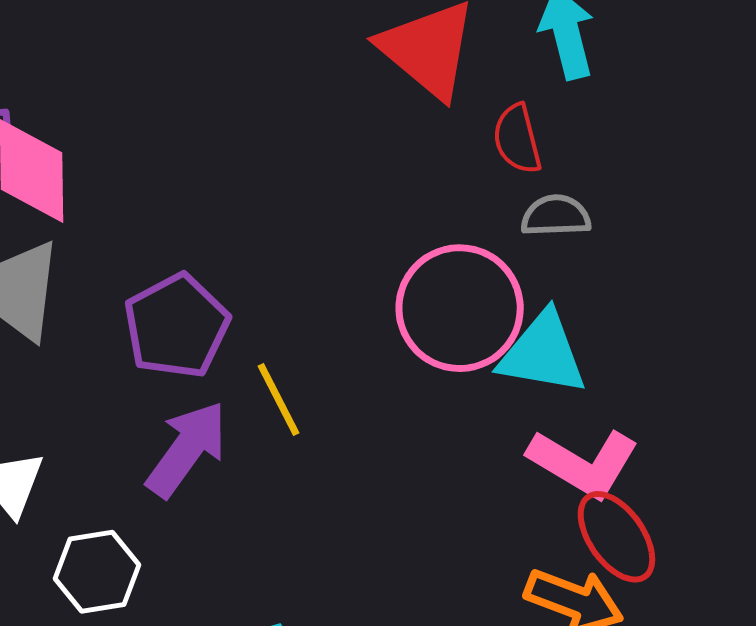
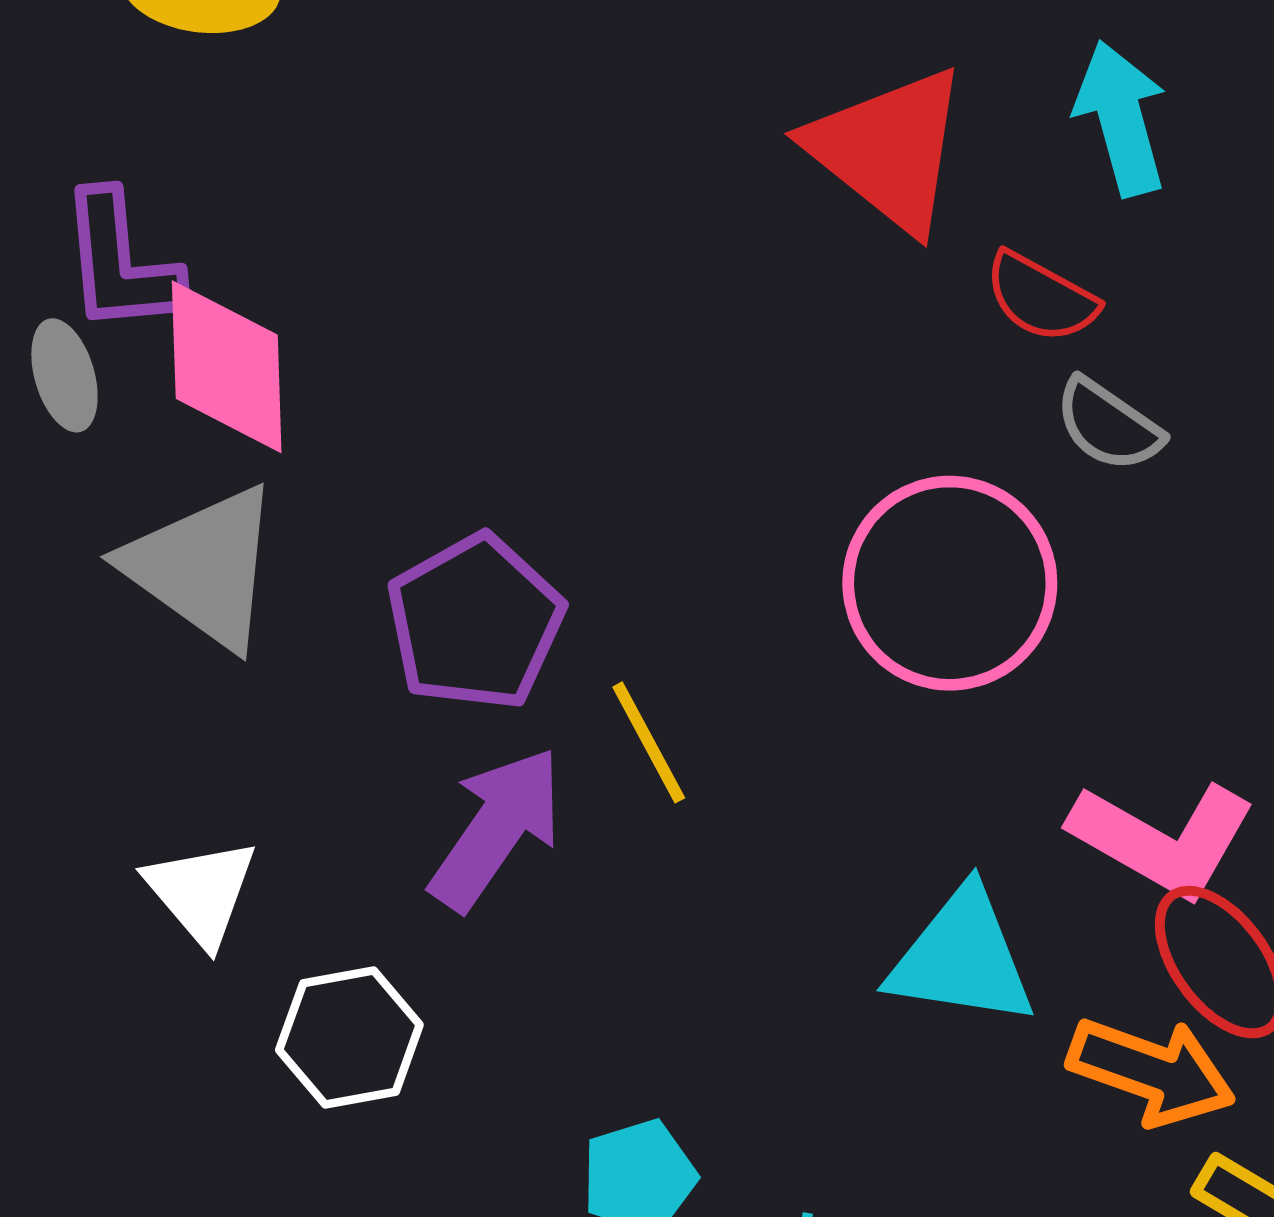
red semicircle: (517, 139) -> (1041, 297), turned -46
gray semicircle: (556, 216) -> (1108, 425), turned -142
cyan triangle: (543, 353) -> (962, 958), moved

